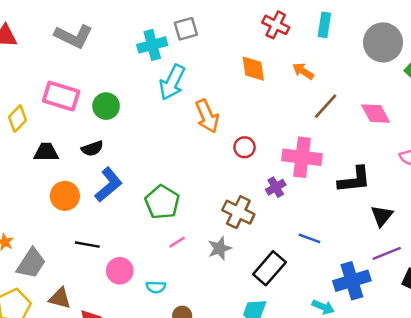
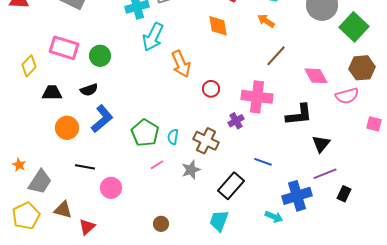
orange arrow: (303, 71) -> (266, 21), moved
pink diamond: (376, 114) -> (316, 76), moved
cyan semicircle: (156, 287) -> (173, 137), moved, turned 98

